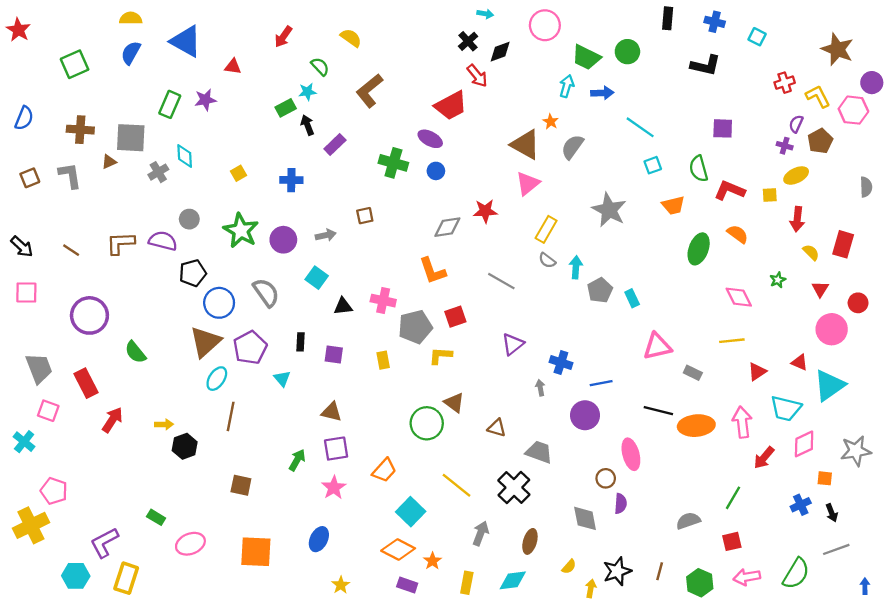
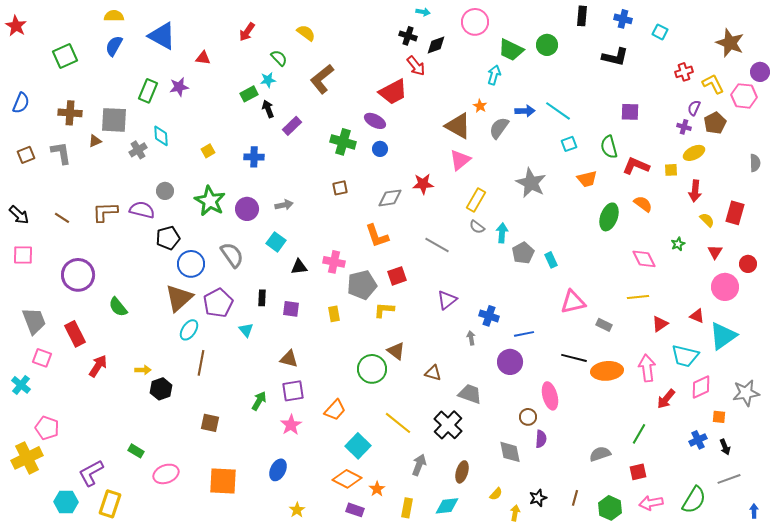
black cross: (468, 41) -> (408, 36), turned -30
blue arrow: (602, 93) -> (525, 111), moved
brown square: (365, 216) -> (340, 188), moved
black star: (617, 571) -> (538, 498), size x0.7

